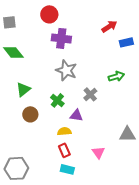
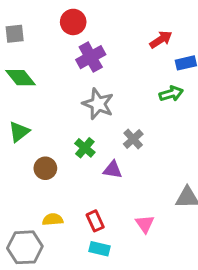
purple cross: (61, 38) -> (91, 57), turned -36
green arrow: (116, 76) -> (171, 94), moved
green triangle: (23, 89) -> (19, 132), moved
yellow semicircle: (64, 131) -> (53, 219), moved

